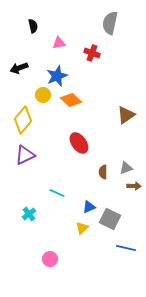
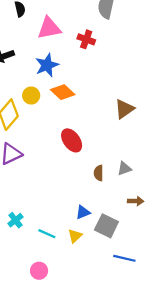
pink triangle: (59, 43) -> (49, 28), size x1.6
yellow circle: (43, 95) -> (31, 96), moved
brown arrow: (134, 186) -> (136, 201), moved
cyan line: (57, 193) -> (47, 234), moved

